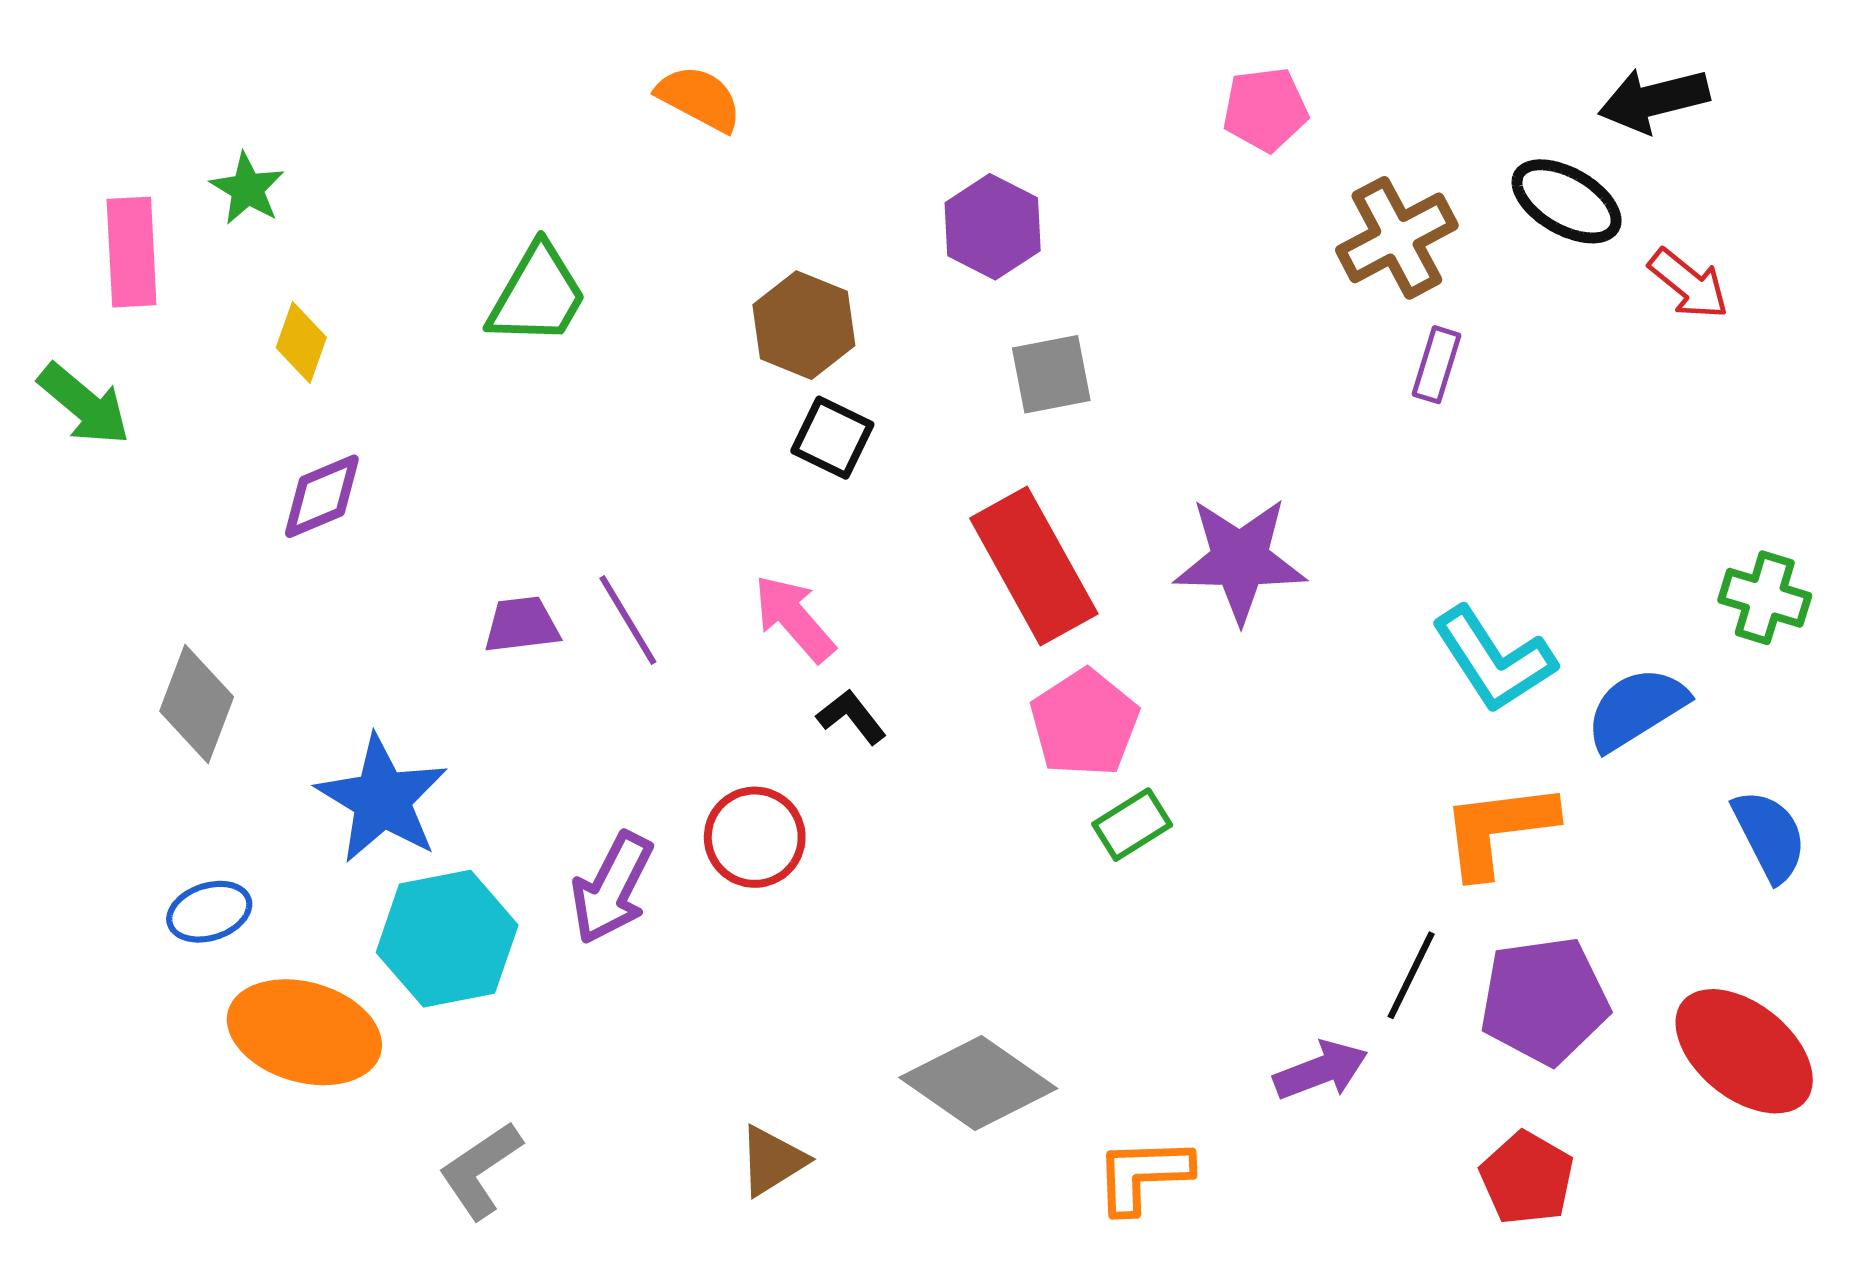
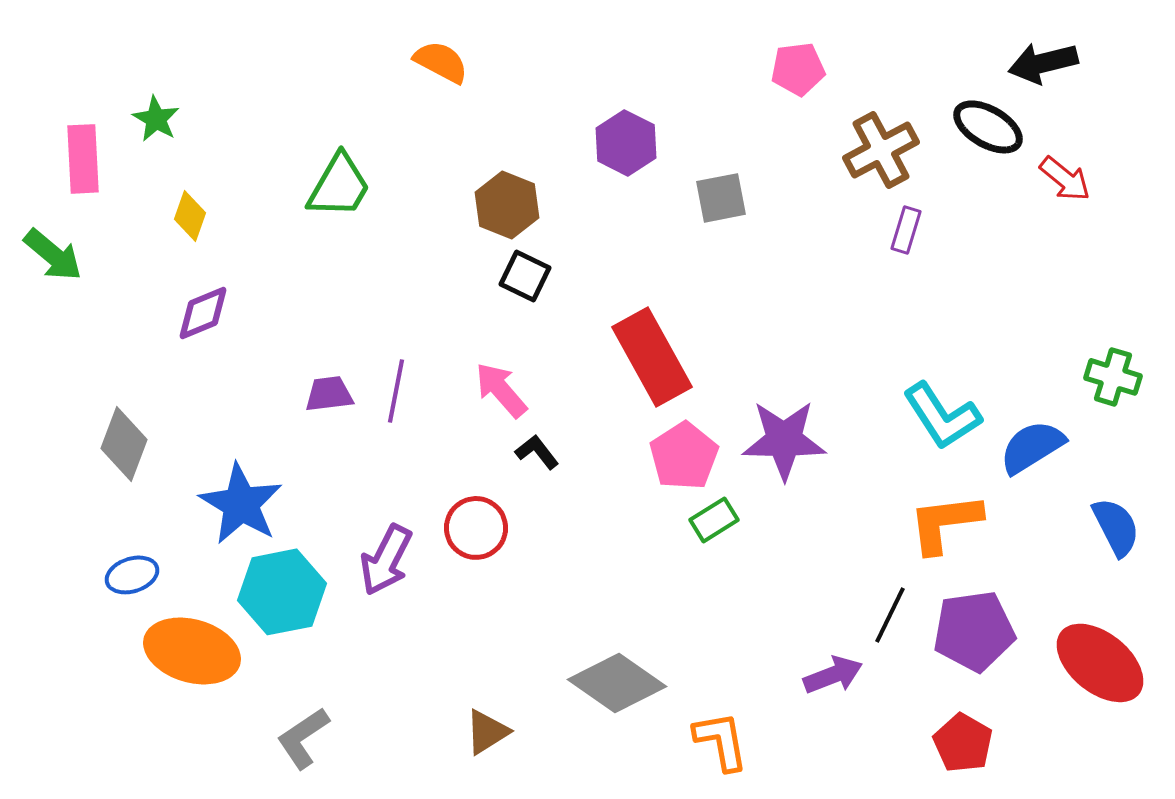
gray square: (1051, 374) -> (721, 198), moved
purple star: (1240, 560) -> (784, 440), moved
purple line: (628, 620) -> (396, 391), turned 42
orange L-shape: (1143, 1175) -> (721, 741), turned 82

